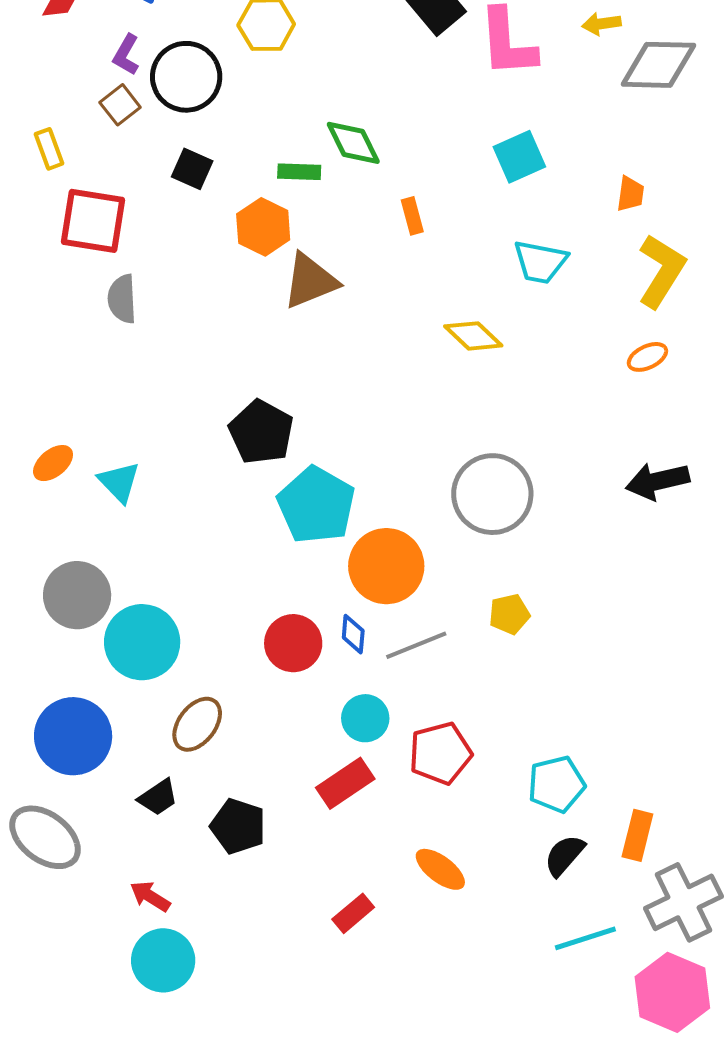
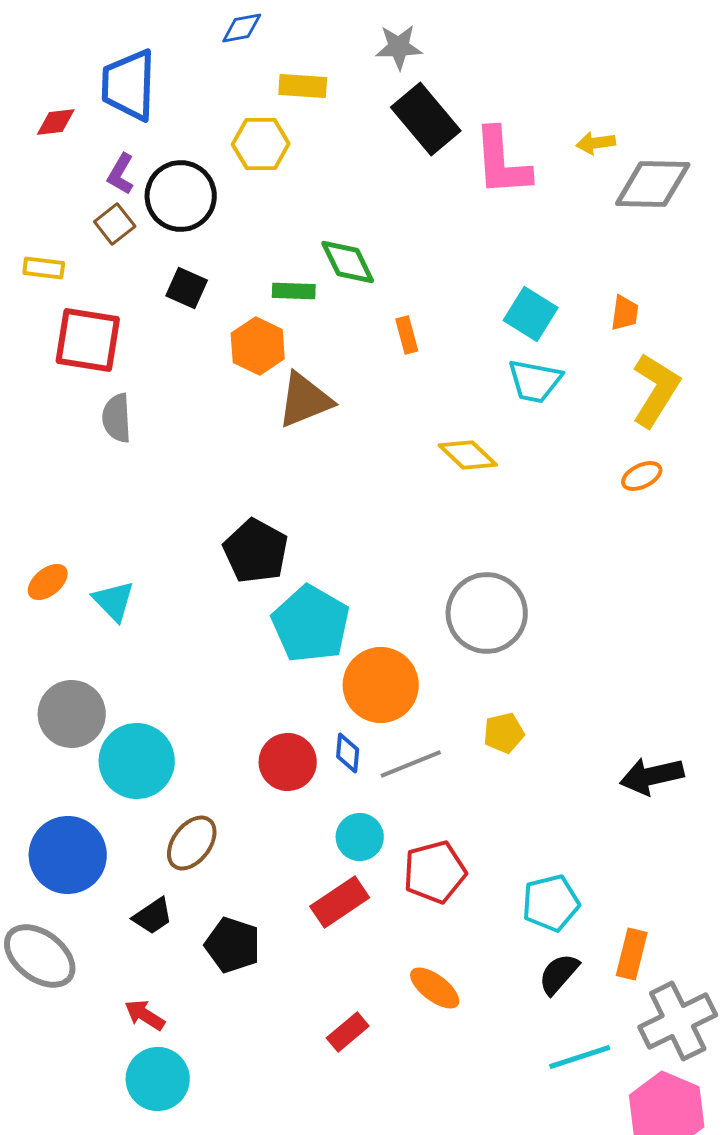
yellow rectangle: (49, 149) -> (44, 268), turned -63
cyan square: (519, 157) -> (531, 314), moved, turned -34
black arrow: (657, 481) -> (652, 776), moved

